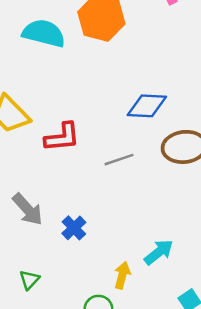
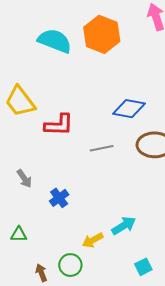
gray arrow: (28, 209) -> (24, 179), size x0.7
yellow arrow: (122, 275) -> (93, 240), turned -140
green triangle: (29, 280) -> (19, 234), turned 42

